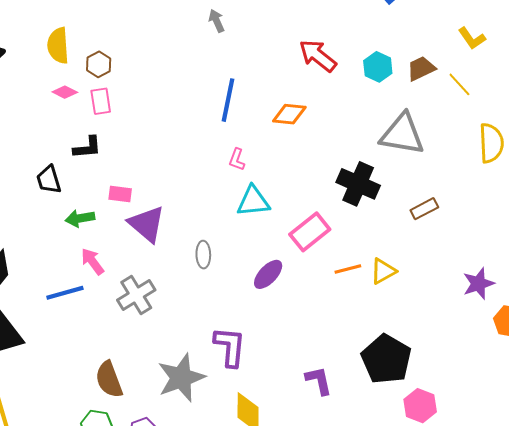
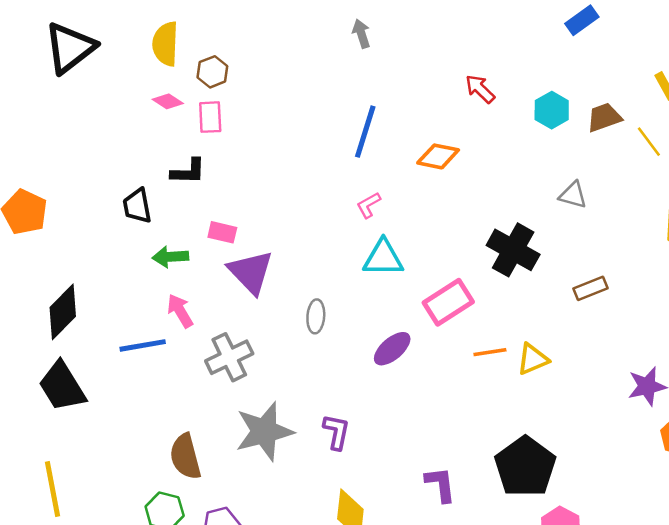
red arrow: (318, 56) -> (480, 89), size x0.7
gray triangle: (402, 134) -> (573, 195), size x0.5
pink L-shape: (237, 160) -> (368, 205), turned 35
purple L-shape: (230, 347) -> (336, 432), size x0.7
gray star: (181, 378) -> (264, 431), moved

